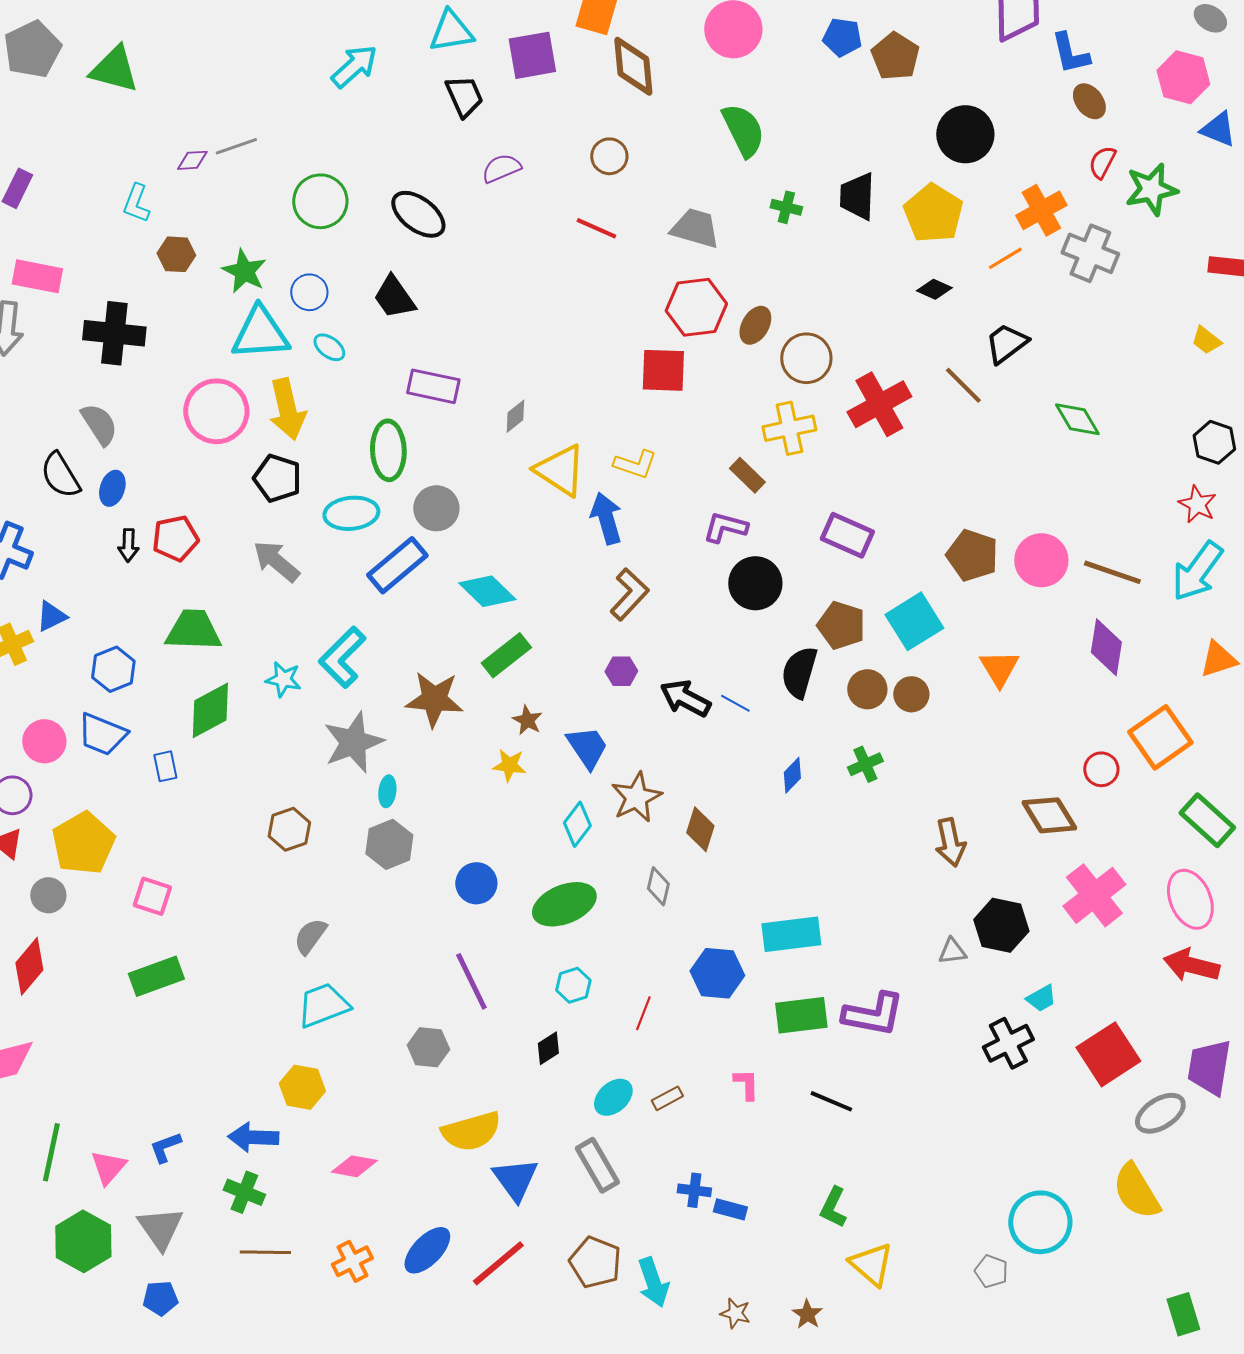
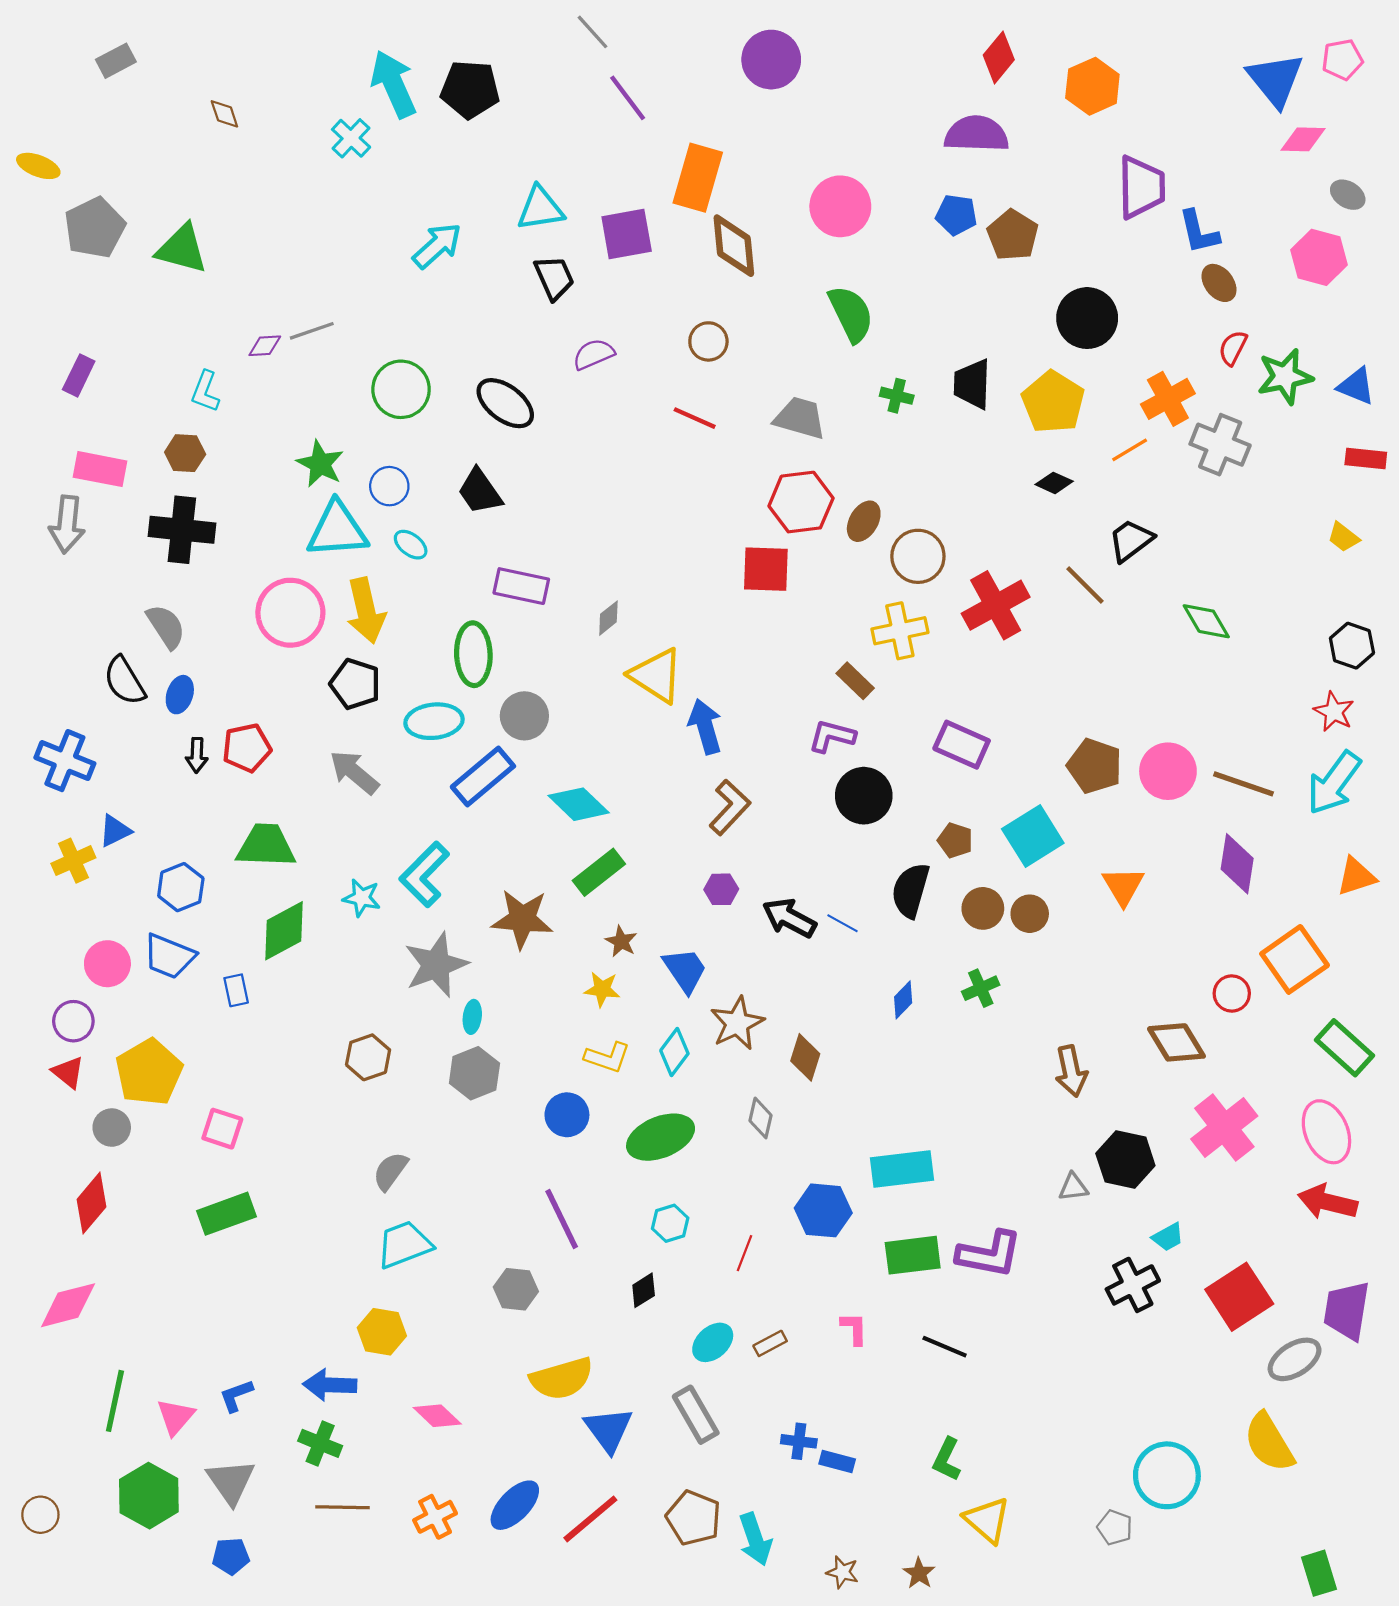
blue triangle: (1218, 129) -> (1356, 386), moved
brown hexagon: (176, 254) -> (185, 453), moved
yellow L-shape: (635, 464) -> (607, 1057), moved
brown pentagon: (841, 625) -> (955, 840), size x0.7
pink diamond: (354, 1166) -> (437, 1416), turned 33

